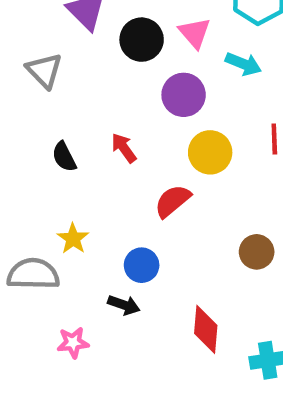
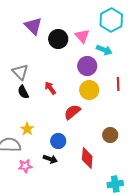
gray triangle: (44, 71) -> (20, 72), moved
purple circle: (184, 95) -> (87, 66), moved
red diamond: (206, 329) -> (87, 158), moved
pink star: (73, 343) -> (25, 166), moved

